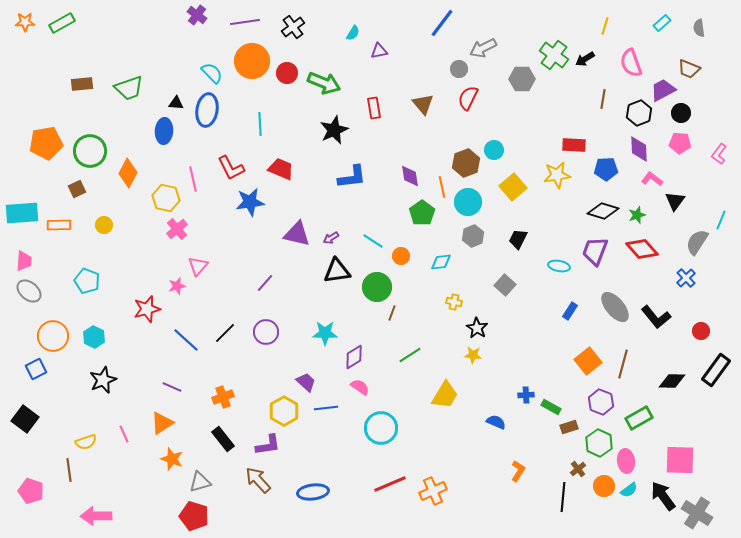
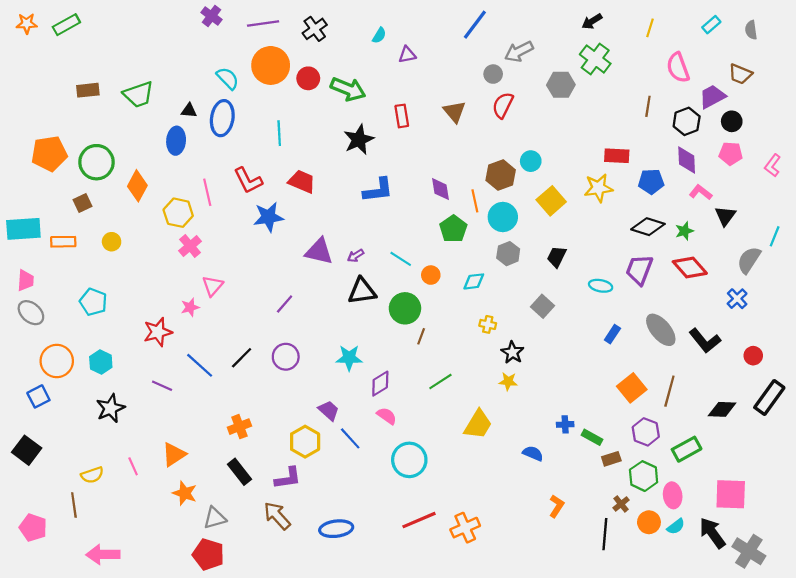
black arrow: (585, 59) -> (592, 21), moved
purple line: (172, 387) -> (162, 386), moved
blue line: (326, 408) -> (350, 438), turned 55

